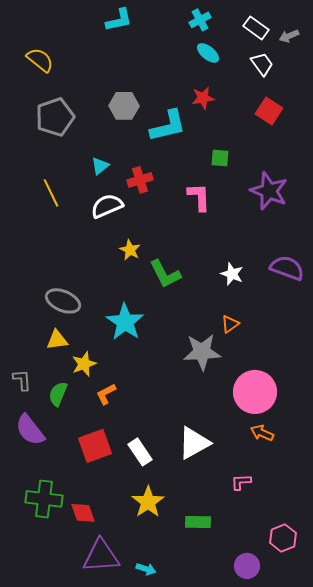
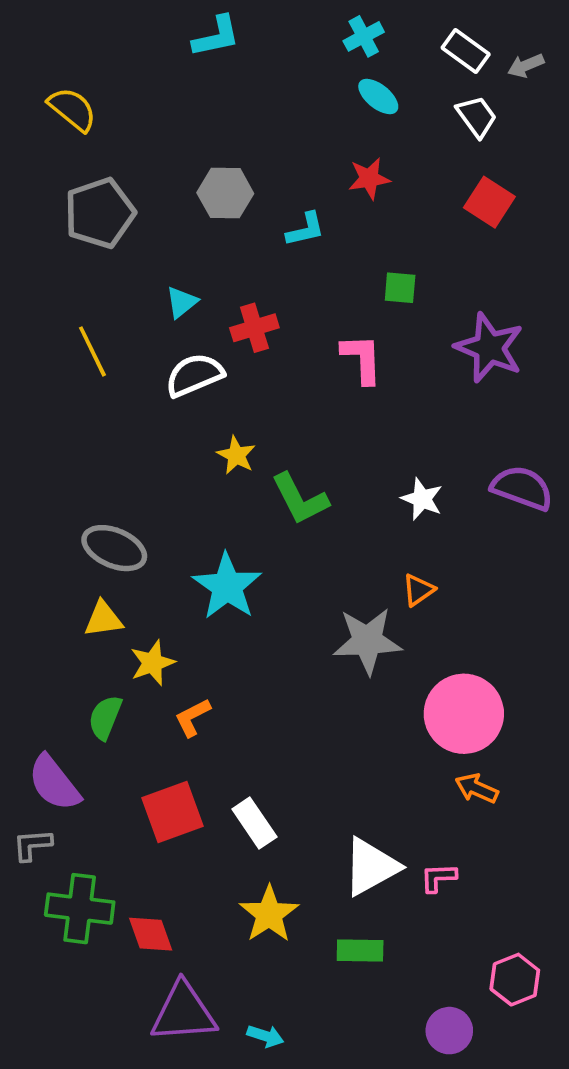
cyan L-shape: (168, 126) -> (305, 229), size x0.6
gray L-shape: (22, 380) -> (32, 845), moved, turned -90
white triangle: (194, 443) -> (371, 867), moved

